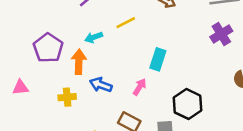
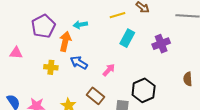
yellow line: (126, 23) -> (117, 15), moved
purple cross: (221, 34) -> (161, 44), moved
cyan rectangle: (158, 59) -> (127, 38), moved

